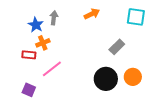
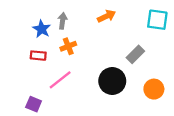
orange cross: (43, 43) -> (68, 46), moved
red rectangle: (29, 55) -> (38, 56), moved
black circle: (106, 79) -> (112, 81), moved

